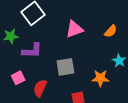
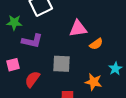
orange semicircle: (111, 31) -> (96, 44), moved

